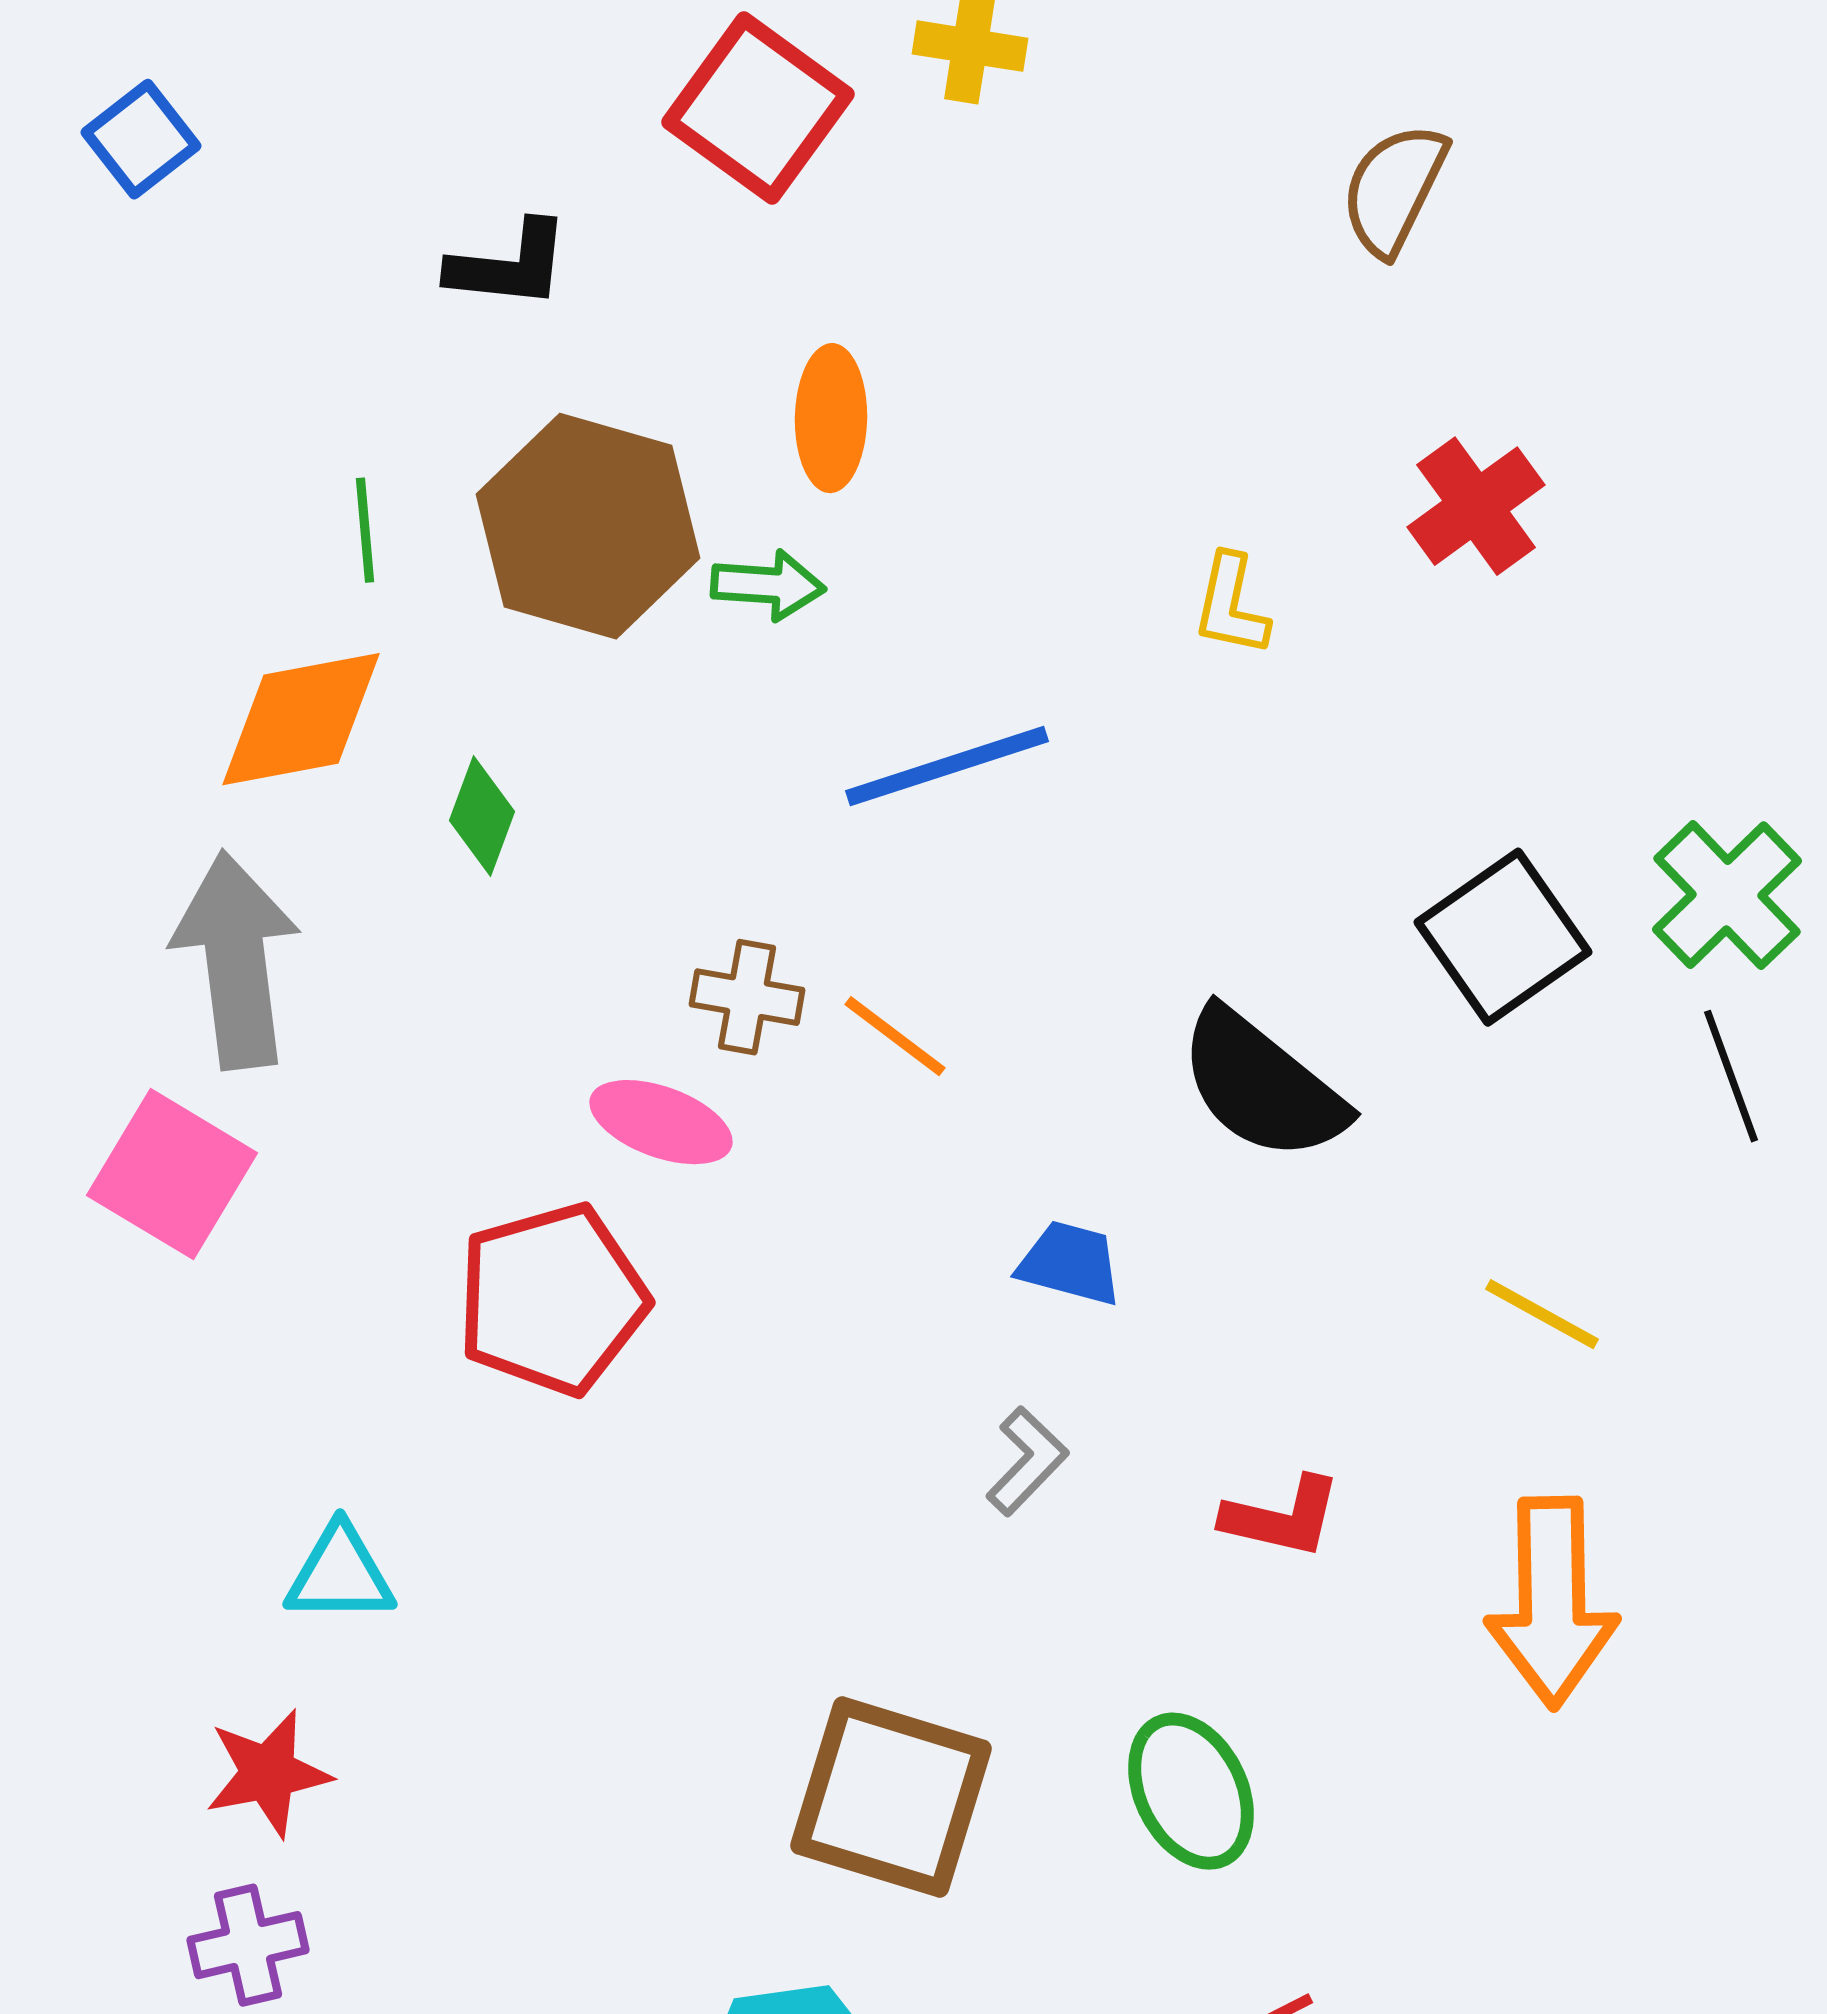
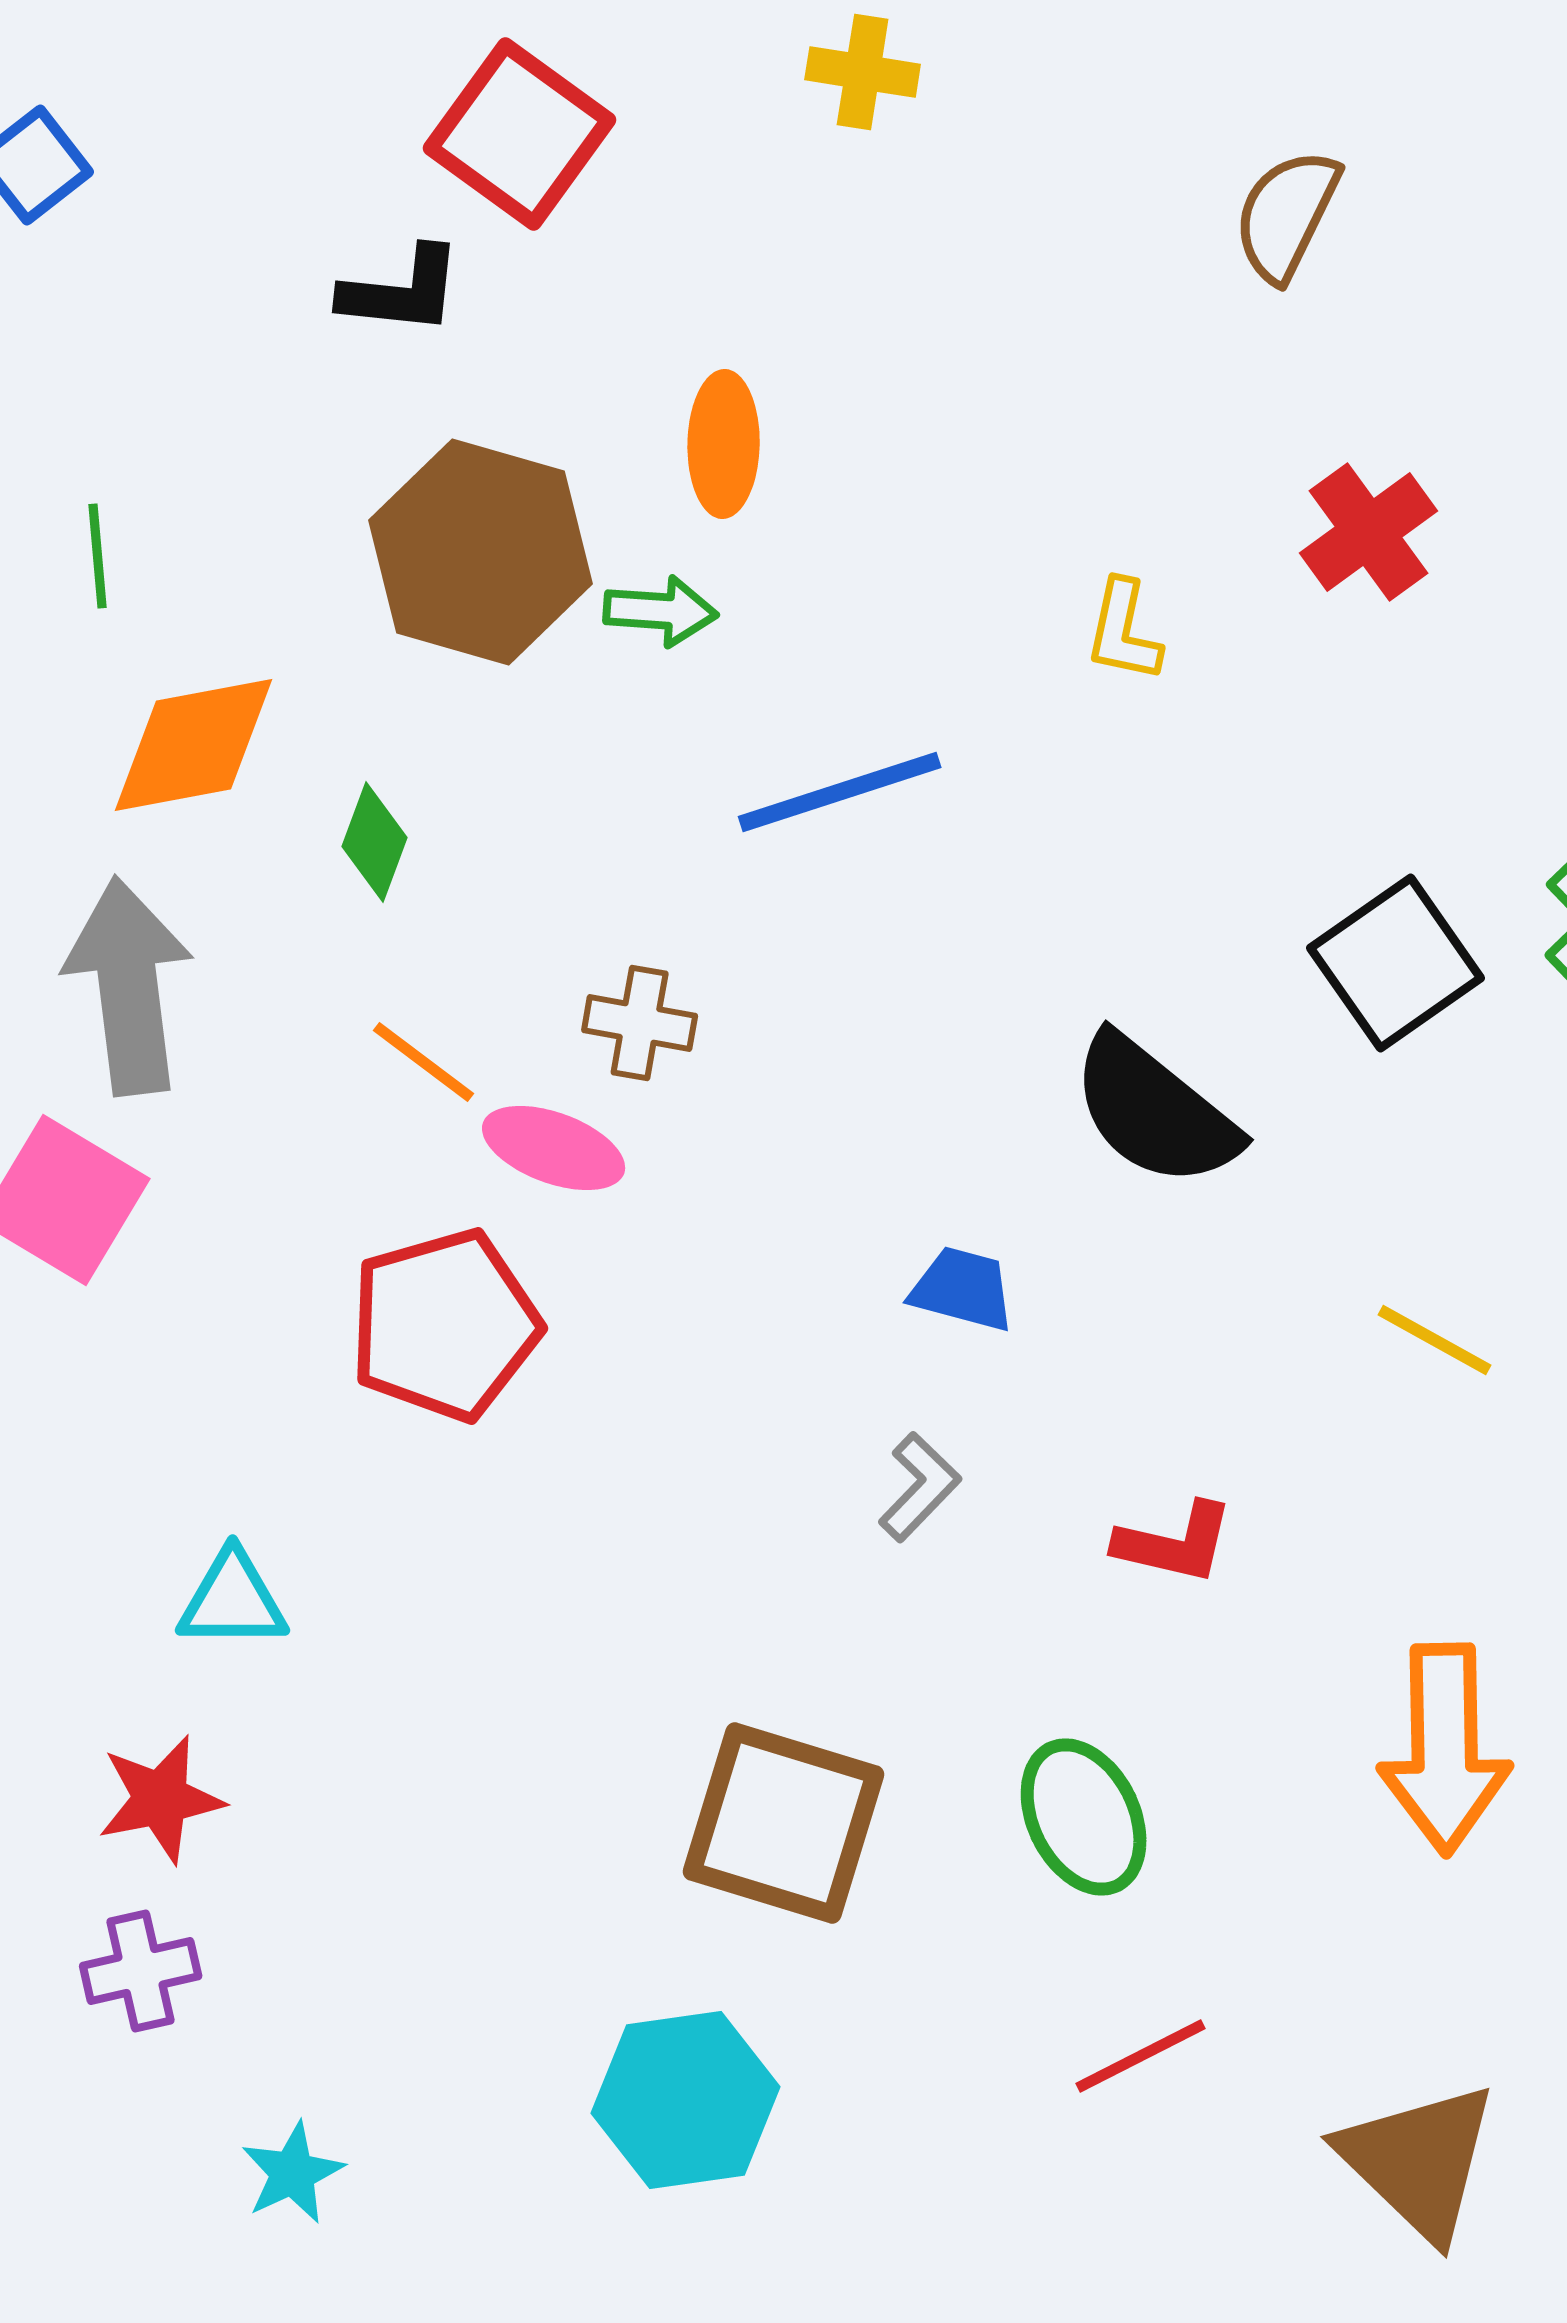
red square: (758, 108) -> (520, 134), moved
green line: (365, 530) -> (98, 556), moved
orange line: (895, 1036) -> (424, 1062), moved
orange arrow: (1552, 1602) -> (1445, 1749), moved

